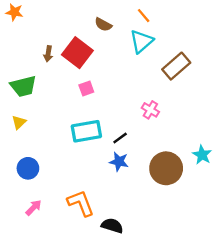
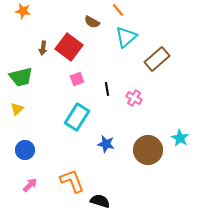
orange star: (14, 12) -> (23, 11), moved
orange line: (144, 16) -> (118, 10), moved
cyan rectangle: (86, 131) -> (77, 117), turned -48
black line: (120, 138) -> (107, 89), moved, turned -64

